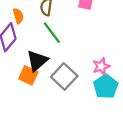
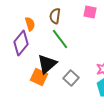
gray square: (64, 76) -> (71, 78), size x0.7

